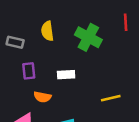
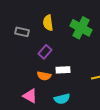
purple rectangle: (29, 71) -> (45, 52), moved, turned 48
white rectangle: (66, 75) -> (63, 70), moved

